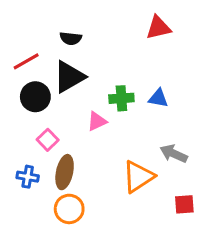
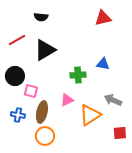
black semicircle: (71, 38) -> (41, 17), moved
black circle: (35, 97) -> (15, 76), moved
green cross: (121, 98) -> (78, 75), moved
pink triangle: (97, 121) -> (67, 100), moved
pink square: (48, 140) -> (31, 91), turned -32

